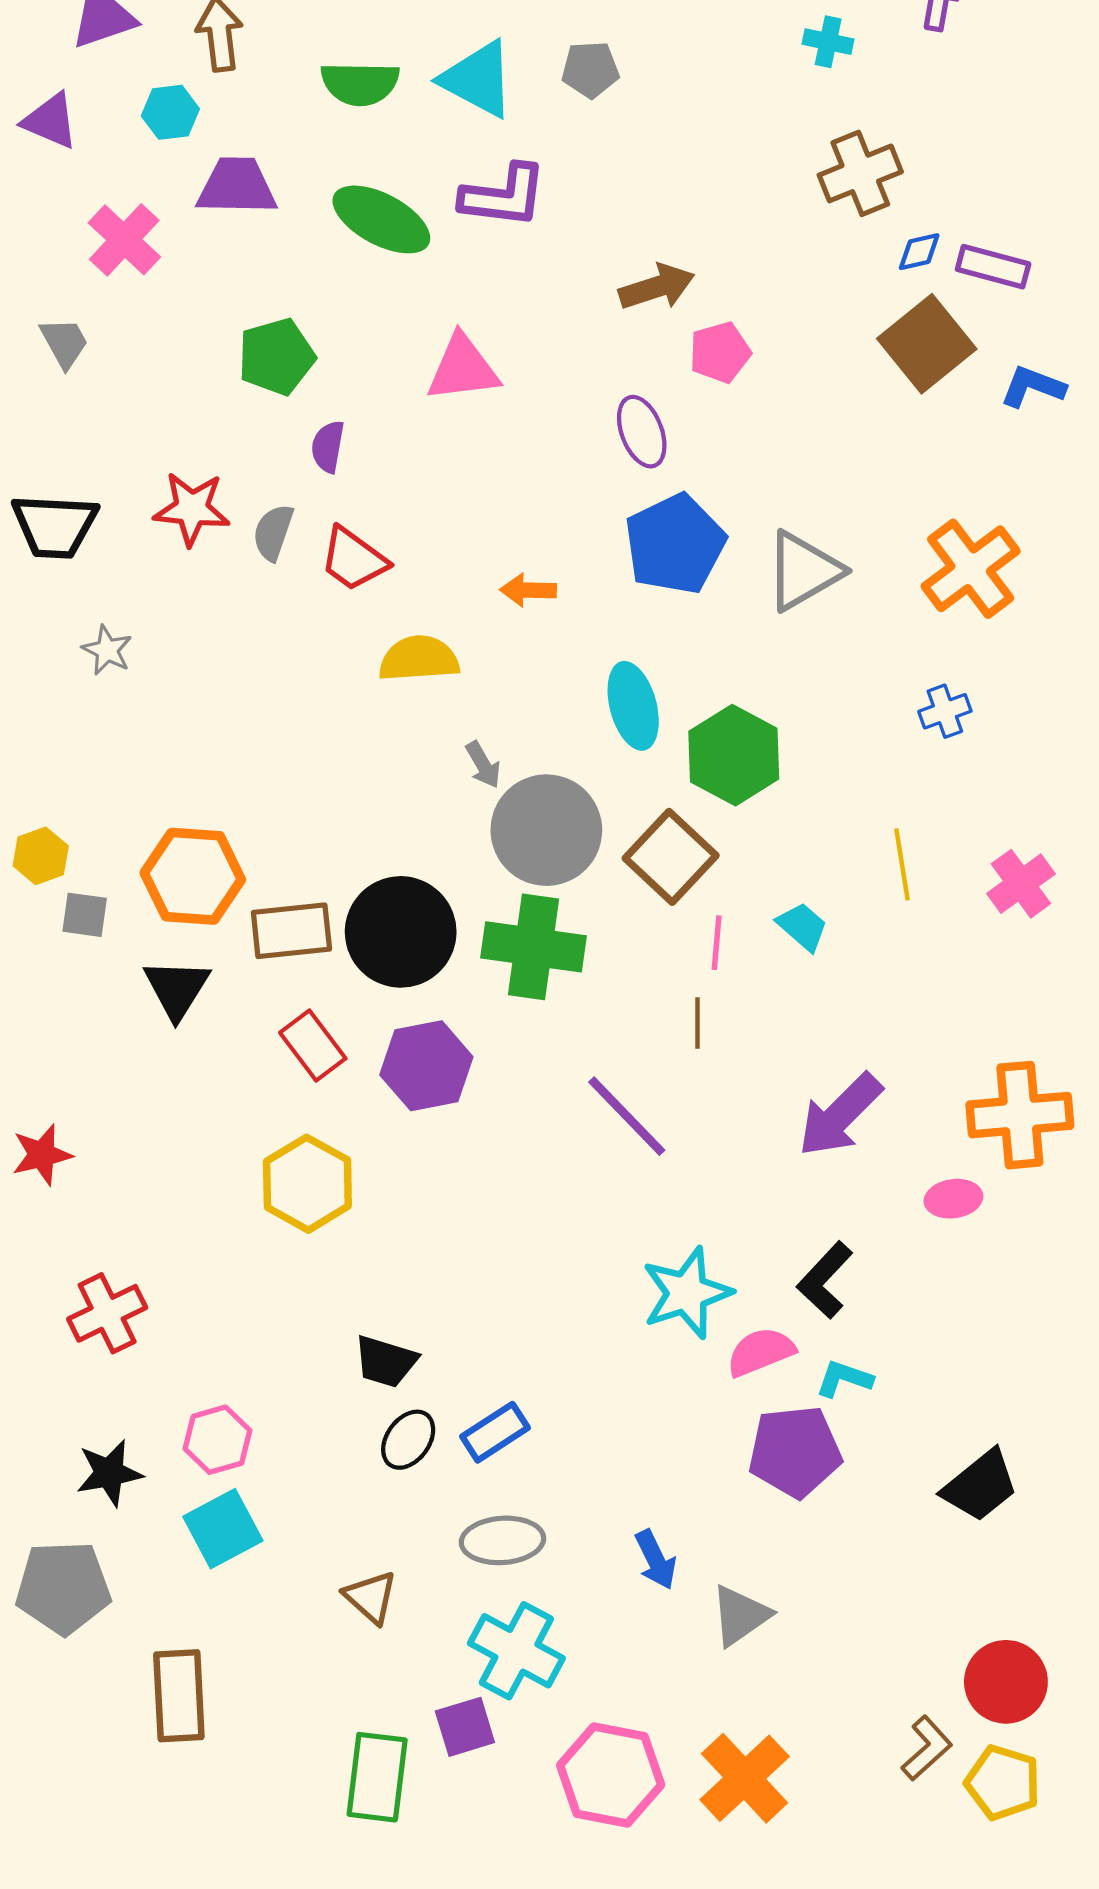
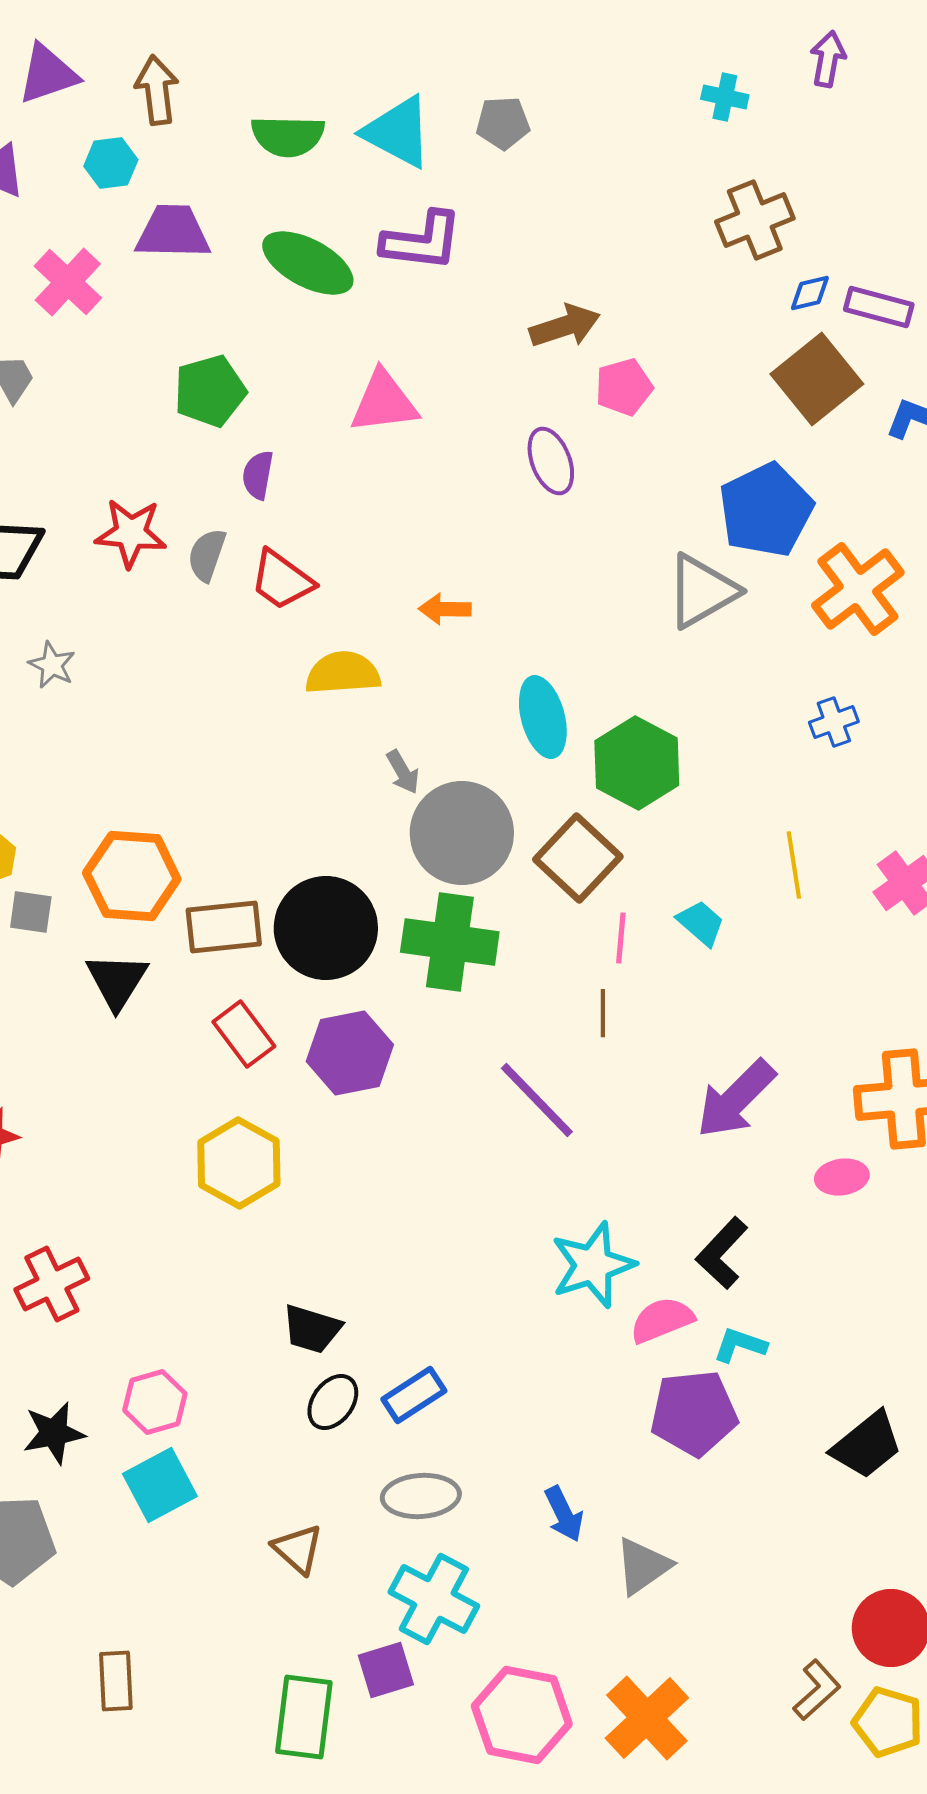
blue pentagon: (675, 544) -> (766, 510), moved
brown rectangle: (179, 1696) -> (116, 1681), moved, size x0.7

